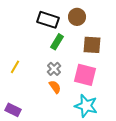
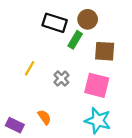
green rectangle: (57, 42) -> (75, 40), moved
yellow line: (15, 67) -> (30, 68), moved
orange semicircle: (55, 87) -> (44, 117), moved

